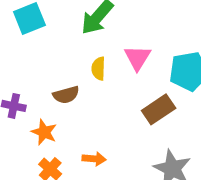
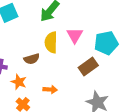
yellow semicircle: (98, 69) -> (51, 42), size x1.5
orange arrow: (94, 159) -> (50, 90), moved

